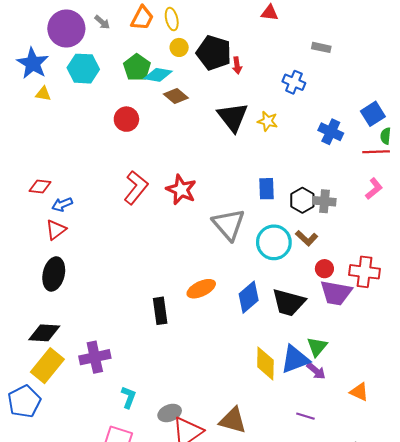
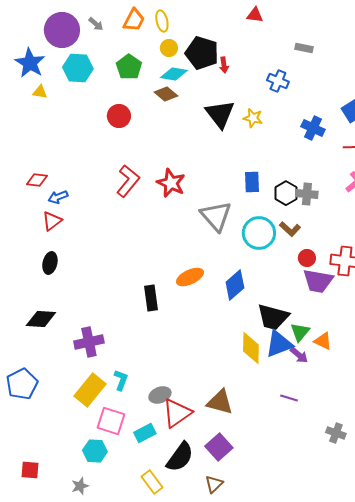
cyan diamond: (158, 75) -> (174, 74), moved
black ellipse: (54, 274) -> (50, 263), size x0.7
black trapezoid: (289, 302) -> (273, 317), moved
yellow rectangle: (47, 366) -> (90, 390), moved
orange triangle: (359, 392) -> (323, 341), moved

